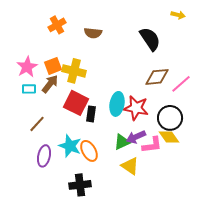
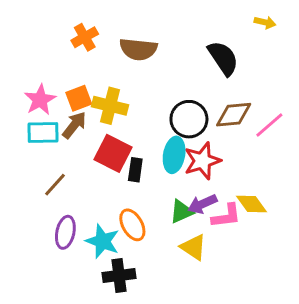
brown semicircle: (93, 33) -> (138, 49), size x1.4
cyan rectangle: (29, 89) -> (43, 133), size x1.5
red star: (136, 108) -> (202, 161), turned -30
black circle: (170, 118) -> (189, 119), moved
cyan star: (70, 146) -> (103, 241), moved

